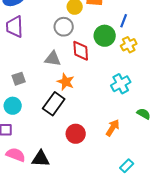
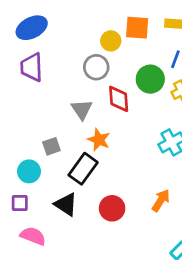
gray triangle: (53, 59) -> (82, 109), turned 48
gray square: (19, 79) -> (51, 146), moved
black triangle: (41, 159) -> (66, 204), moved, turned 30

